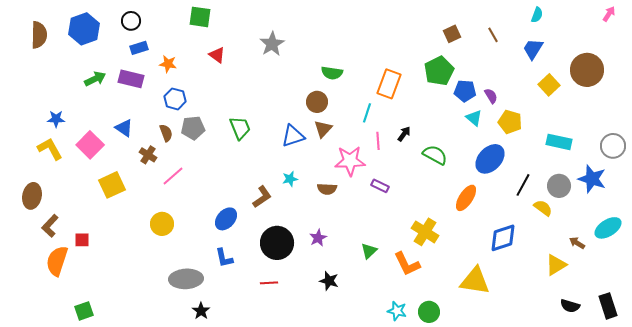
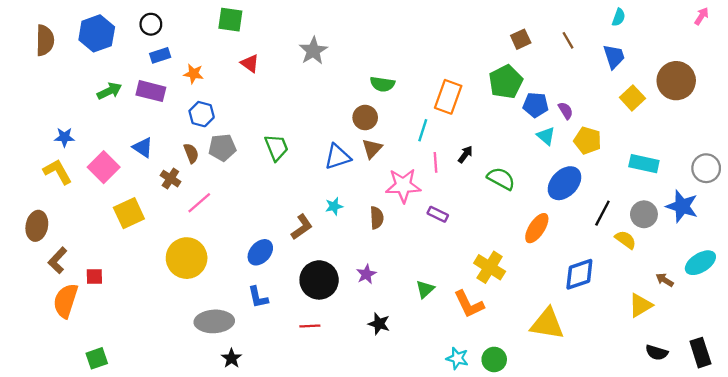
blue trapezoid: (533, 49) -> (614, 56), turned 130
brown semicircle: (327, 189) -> (377, 218), turned -96
yellow circle: (162, 224) -> (187, 258), size x1.5

